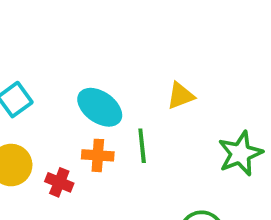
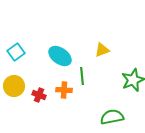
orange cross: (98, 155) -> (64, 90), moved

